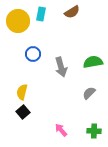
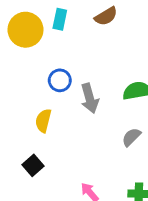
blue circle: (33, 54) -> (60, 80), moved
yellow semicircle: (22, 92) -> (43, 121), moved

